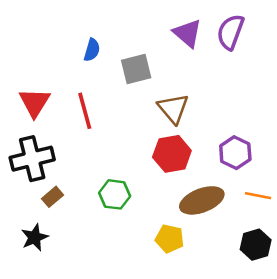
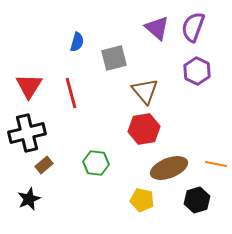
purple hexagon: (235, 153) -> (197, 71), moved
black hexagon: (256, 245) -> (197, 200), moved

